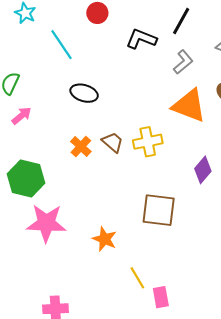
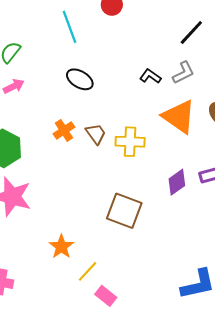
black L-shape: (141, 39) -> (150, 76), moved, size x0.7
orange star: (105, 239) -> (61, 247), moved
yellow line: (137, 278) -> (88, 271), turned 60
pink rectangle: (161, 297) -> (106, 296), turned -55

